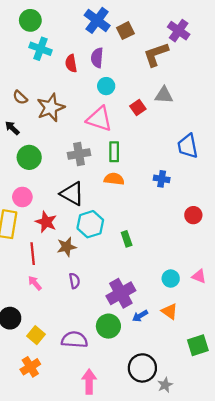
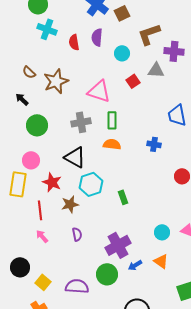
purple cross: (179, 31) -> (174, 51), moved, turned -30
cyan circle: (106, 86) -> (122, 53), moved

